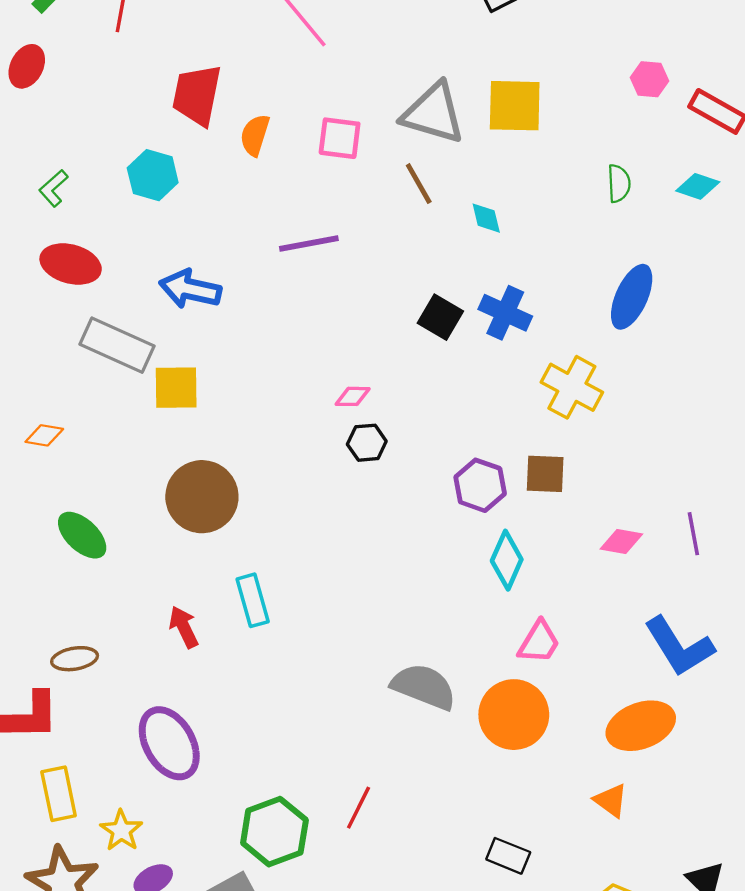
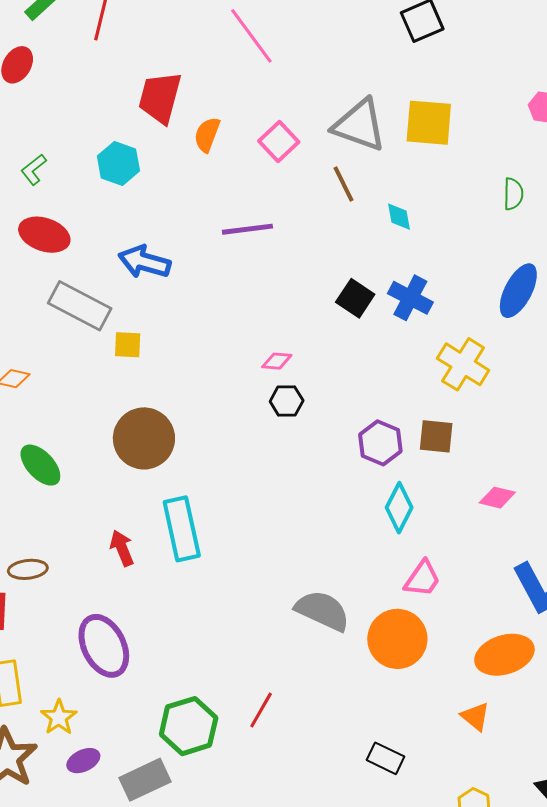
pink square: (340, 138) -> (279, 141), turned 36
yellow square: (176, 388) -> (128, 345), size x0.7
cyan rectangle: (253, 600) -> (182, 529), size x1.4

